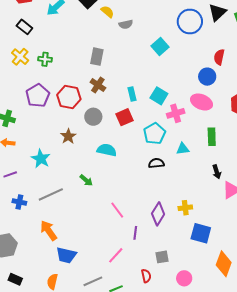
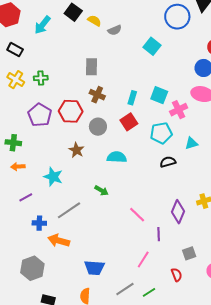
cyan rectangle: (132, 94) -> (132, 98), turned 40
cyan pentagon: (155, 134) -> (161, 133), turned 30
orange arrow: (49, 230) -> (59, 241), moved, turned -30

